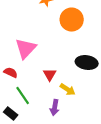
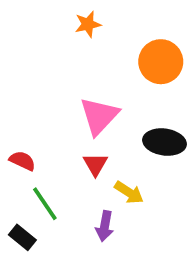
orange circle: (72, 20) -> (161, 62), moved
pink triangle: (26, 48) -> (99, 116), moved

